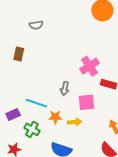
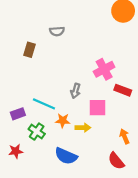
gray semicircle: (36, 25) -> (57, 31), moved

